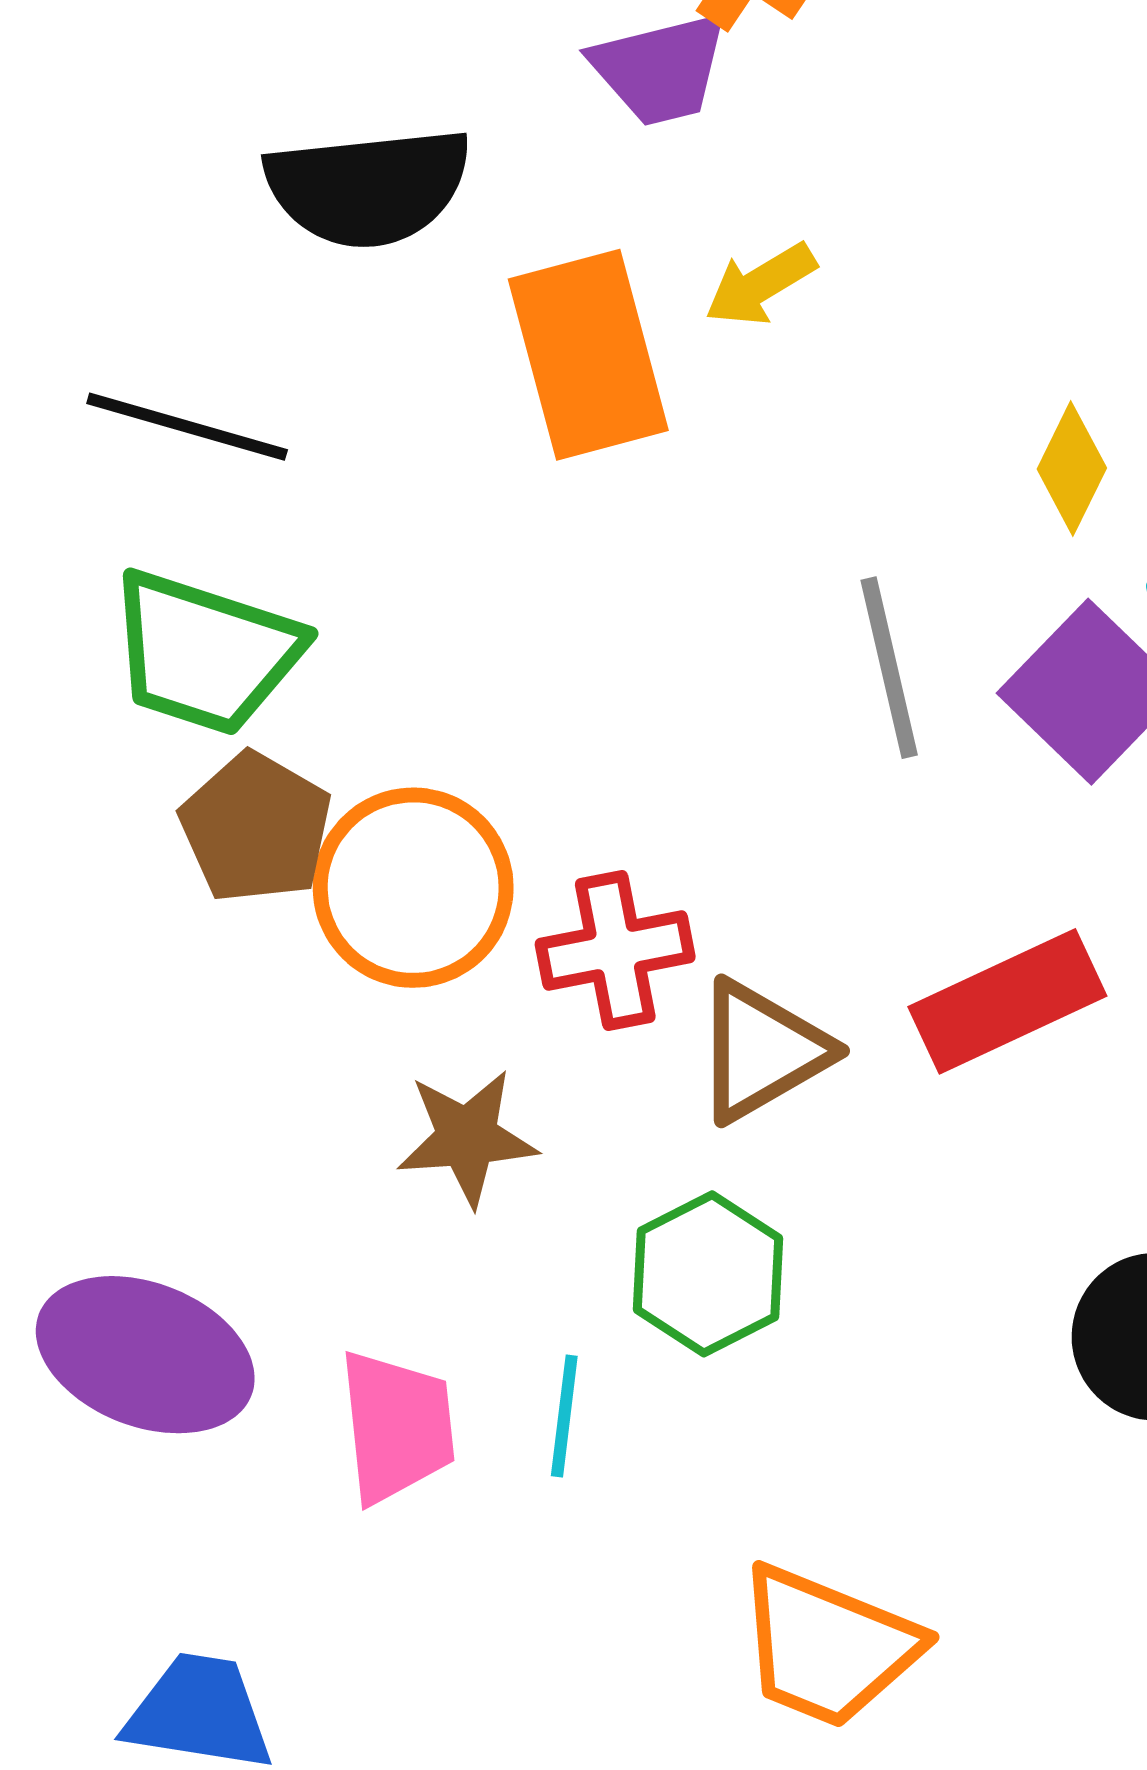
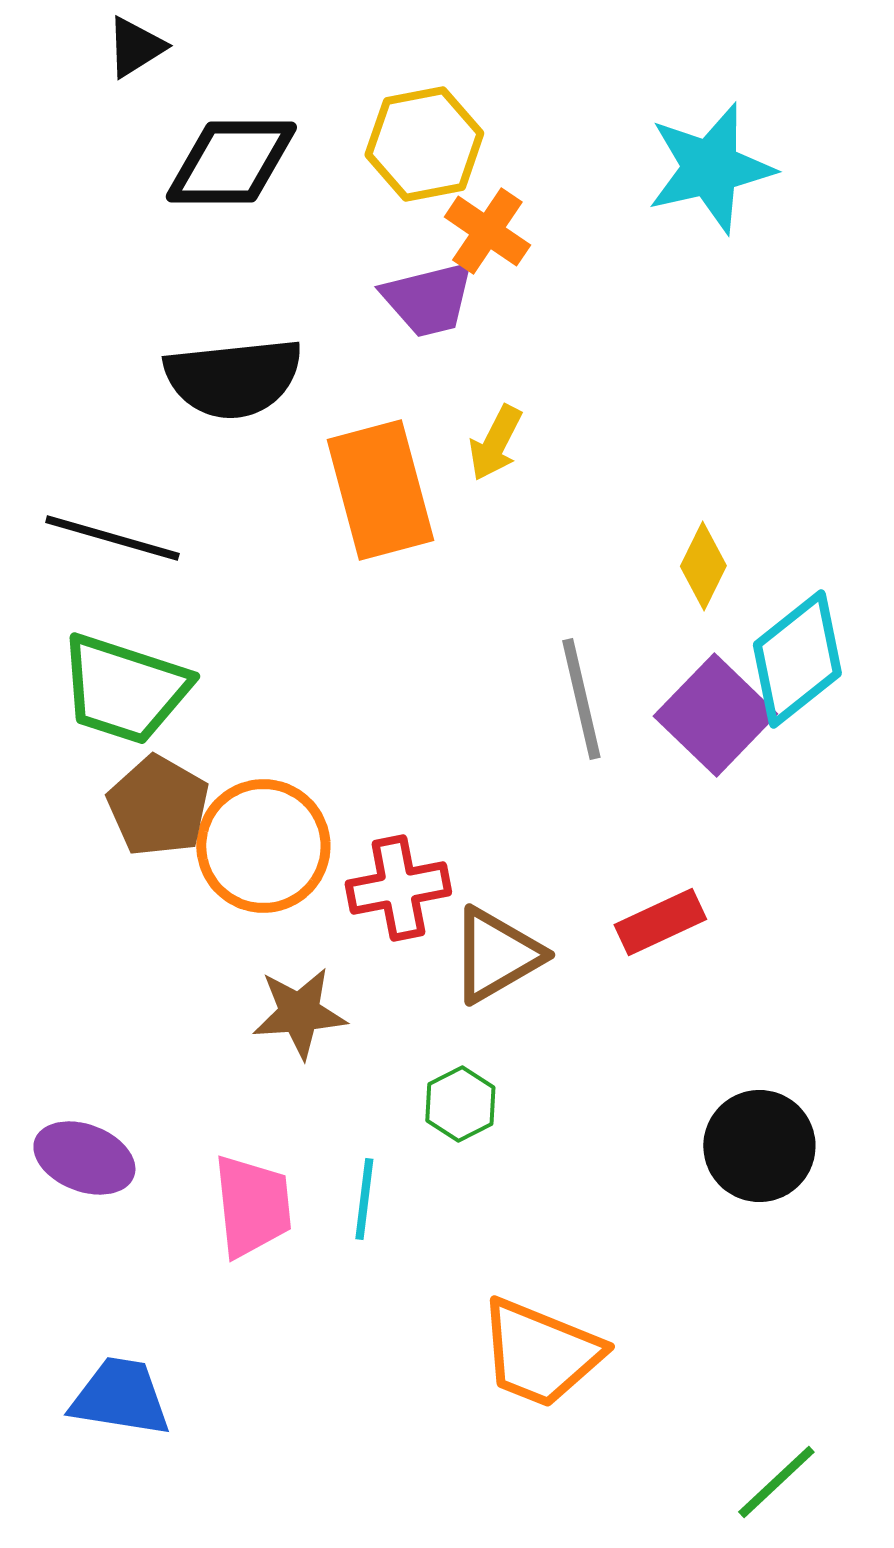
yellow arrow: (760, 284) -> (495, 443), turned -32
red rectangle: (1007, 1001) -> (660, 922), size x0.7
green hexagon: (708, 1274) -> (460, 1104), size x0.7
purple ellipse: (145, 1355) -> (84, 1158), size x0.7

